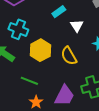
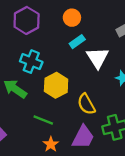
white triangle: (77, 26) -> (98, 58), size x1.5
yellow semicircle: (69, 56) -> (86, 104), moved

